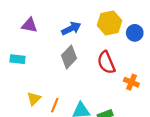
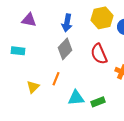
blue arrow: (71, 28) -> (67, 23), turned 126
orange line: (55, 105) -> (56, 79), moved

